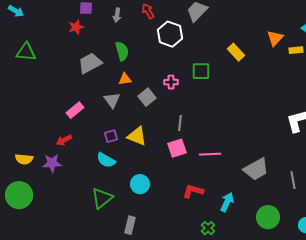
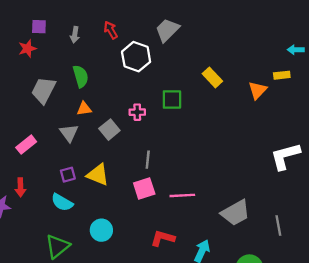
orange triangle: (275, 38) -> (258, 90), moved
gray trapezoid: (90, 63) -> (44, 90), turned -35
red arrow: (64, 140) -> (20, 187), moved, turned -63

